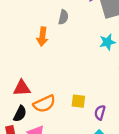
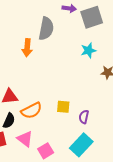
gray semicircle: (63, 17) -> (46, 29), size x1.6

